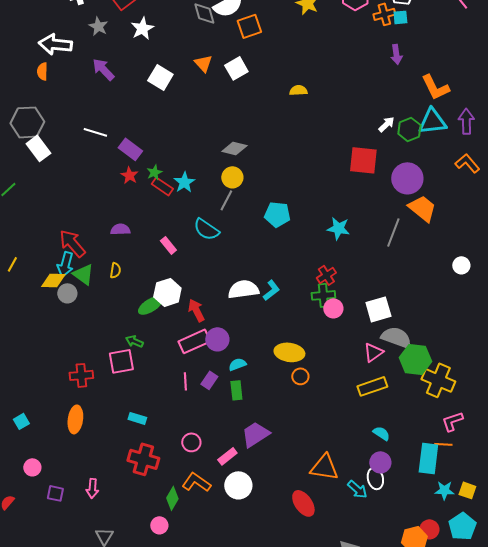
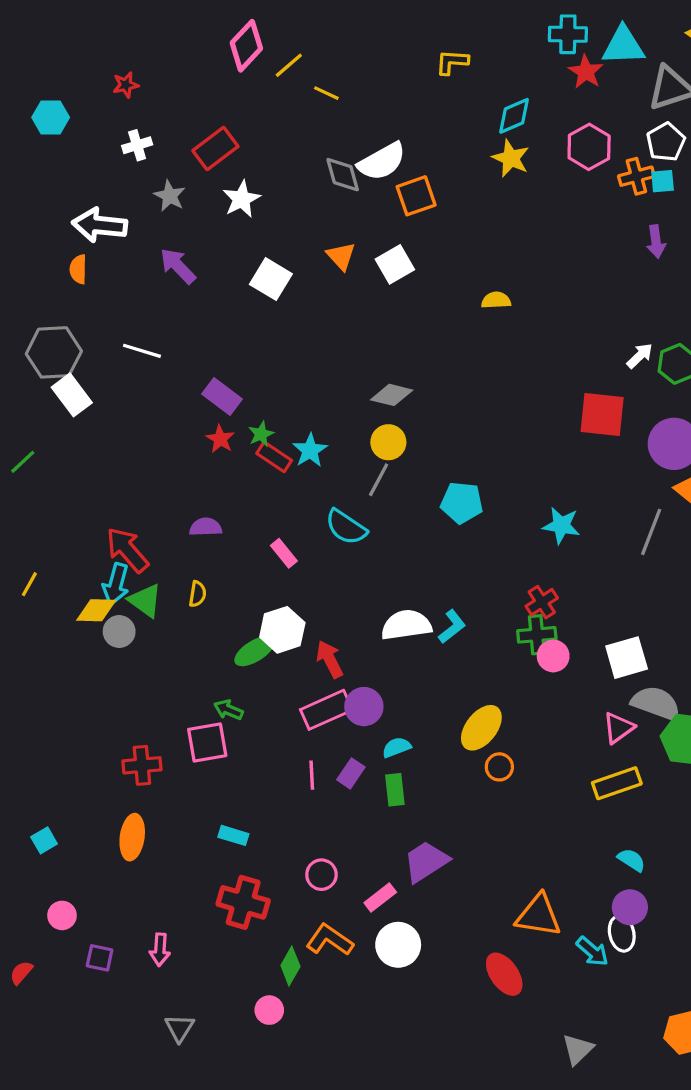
white line: (95, 132) -> (142, 351), moved
yellow ellipse: (289, 352) -> (481, 728), turned -60

